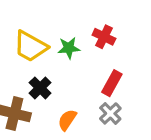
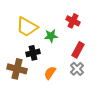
green star: (69, 48) -> (51, 36), moved
black cross: (40, 88) -> (33, 53), turned 32

